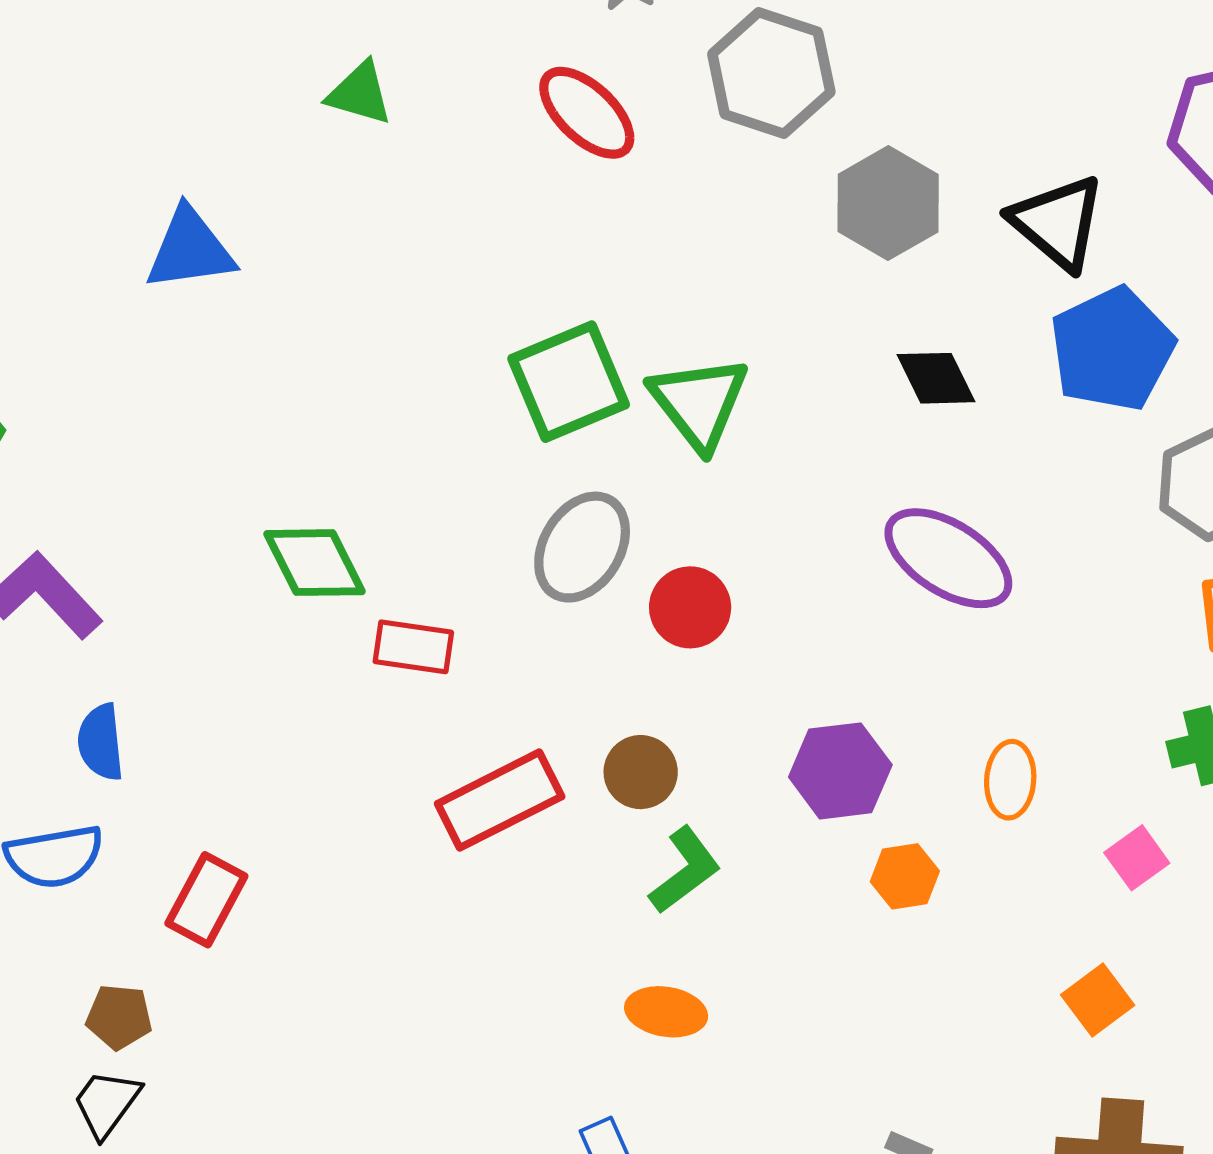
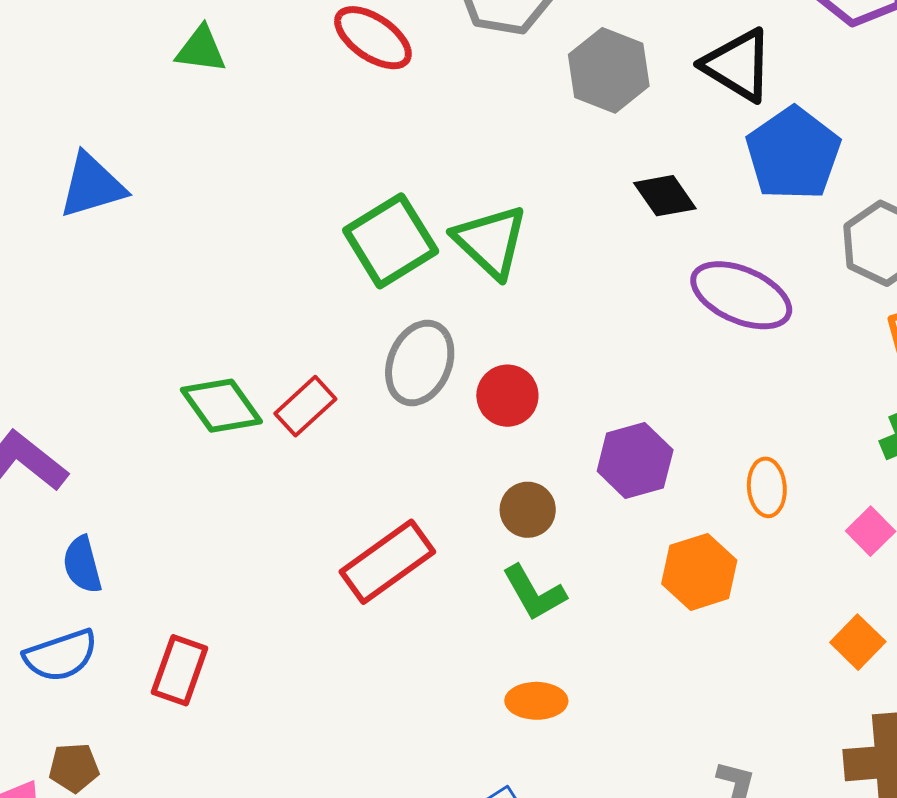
purple ellipse: (948, 558) -> (741, 295), moved
red rectangle: (413, 647) -> (305, 406), moved, turned -42
purple hexagon: (840, 771) -> (635, 460), moved
brown circle: (641, 772) -> (528, 510), moved
green L-shape: (685, 870) -> (534, 593), turned 106
orange hexagon: (905, 876) -> (699, 572), size x1.5
brown pentagon: (119, 1017) -> (74, 768), moved

